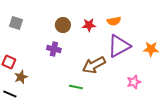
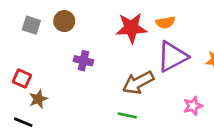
brown circle: (63, 25) -> (64, 21), moved
red star: (89, 25) -> (131, 28), size x1.6
green line: (76, 87) -> (127, 115), moved

